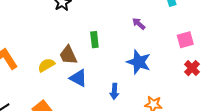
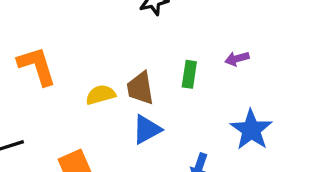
purple arrow: (139, 24) -> (237, 59), moved, turned -72
blue triangle: (78, 78) -> (147, 129), turned 48

